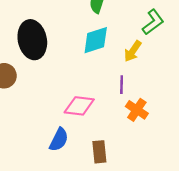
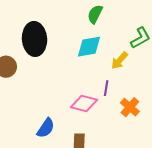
pink diamond: (79, 106) -> (84, 103), moved
orange cross: (137, 110) -> (130, 107), moved

